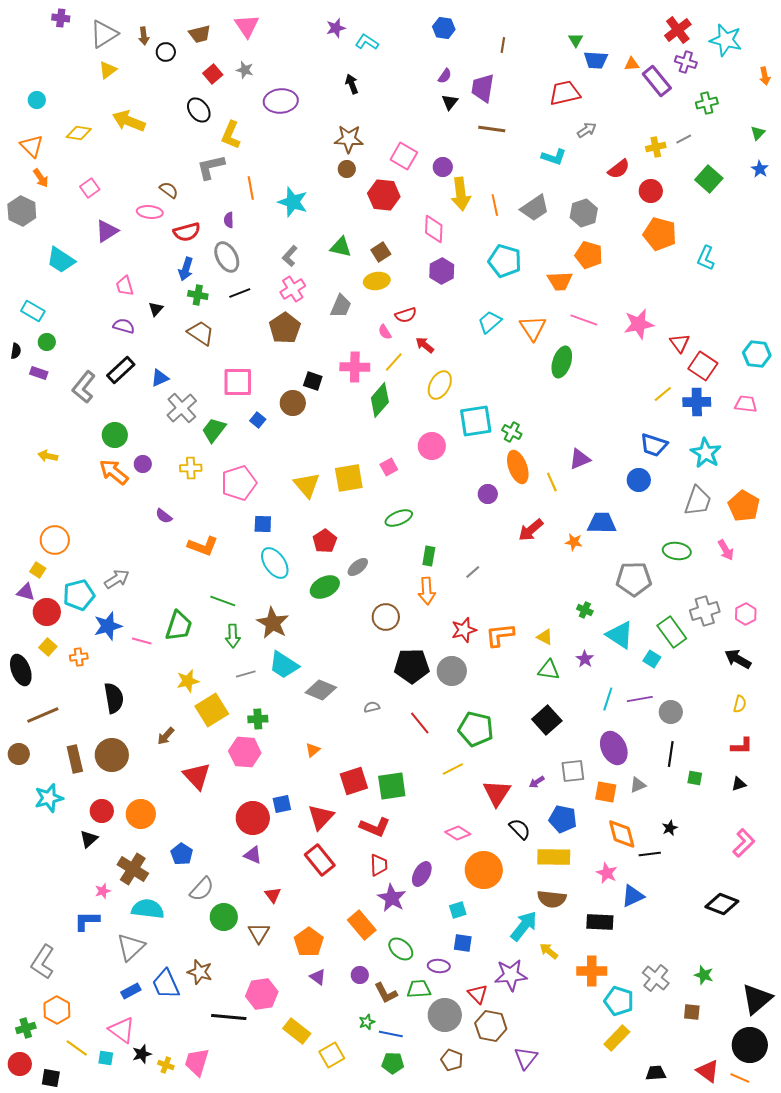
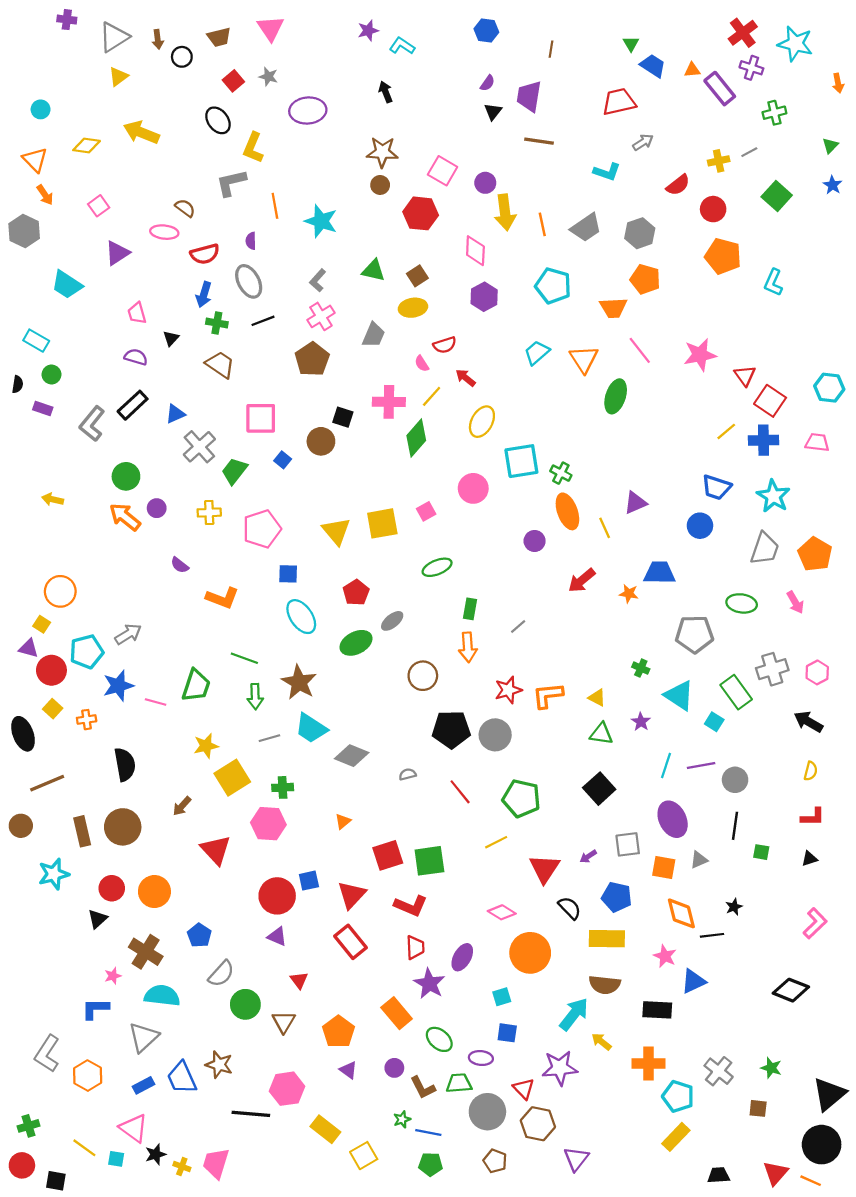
blue trapezoid: (596, 60) -> (653, 66), turned -150
pink line: (584, 320) -> (640, 350), turned 32
orange hexagon: (57, 1010) -> (88, 1076), moved
red triangle: (708, 1071) -> (776, 1173), turned 35

